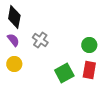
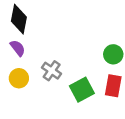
gray cross: (40, 40) -> (52, 71), moved

